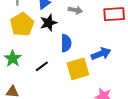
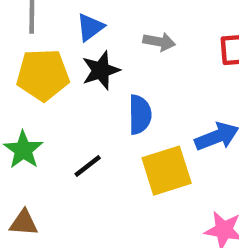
yellow pentagon: (22, 24) -> (43, 75), turned 30

